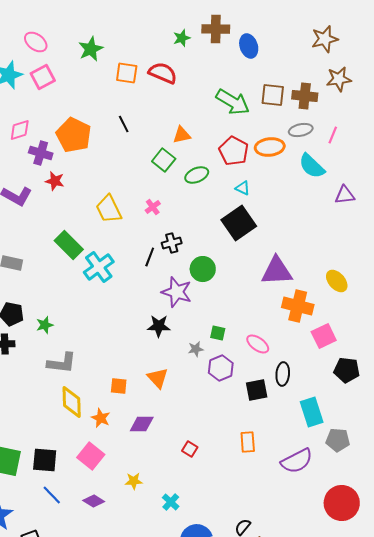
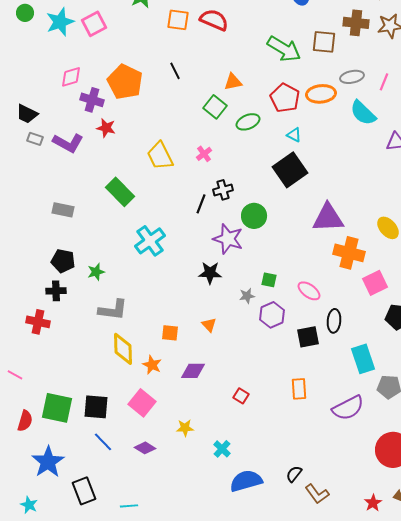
brown cross: (305, 96) -> (356, 23), moved
cyan cross: (99, 267) -> (150, 241), moved
orange triangle: (158, 378) -> (209, 325), size x0.7

